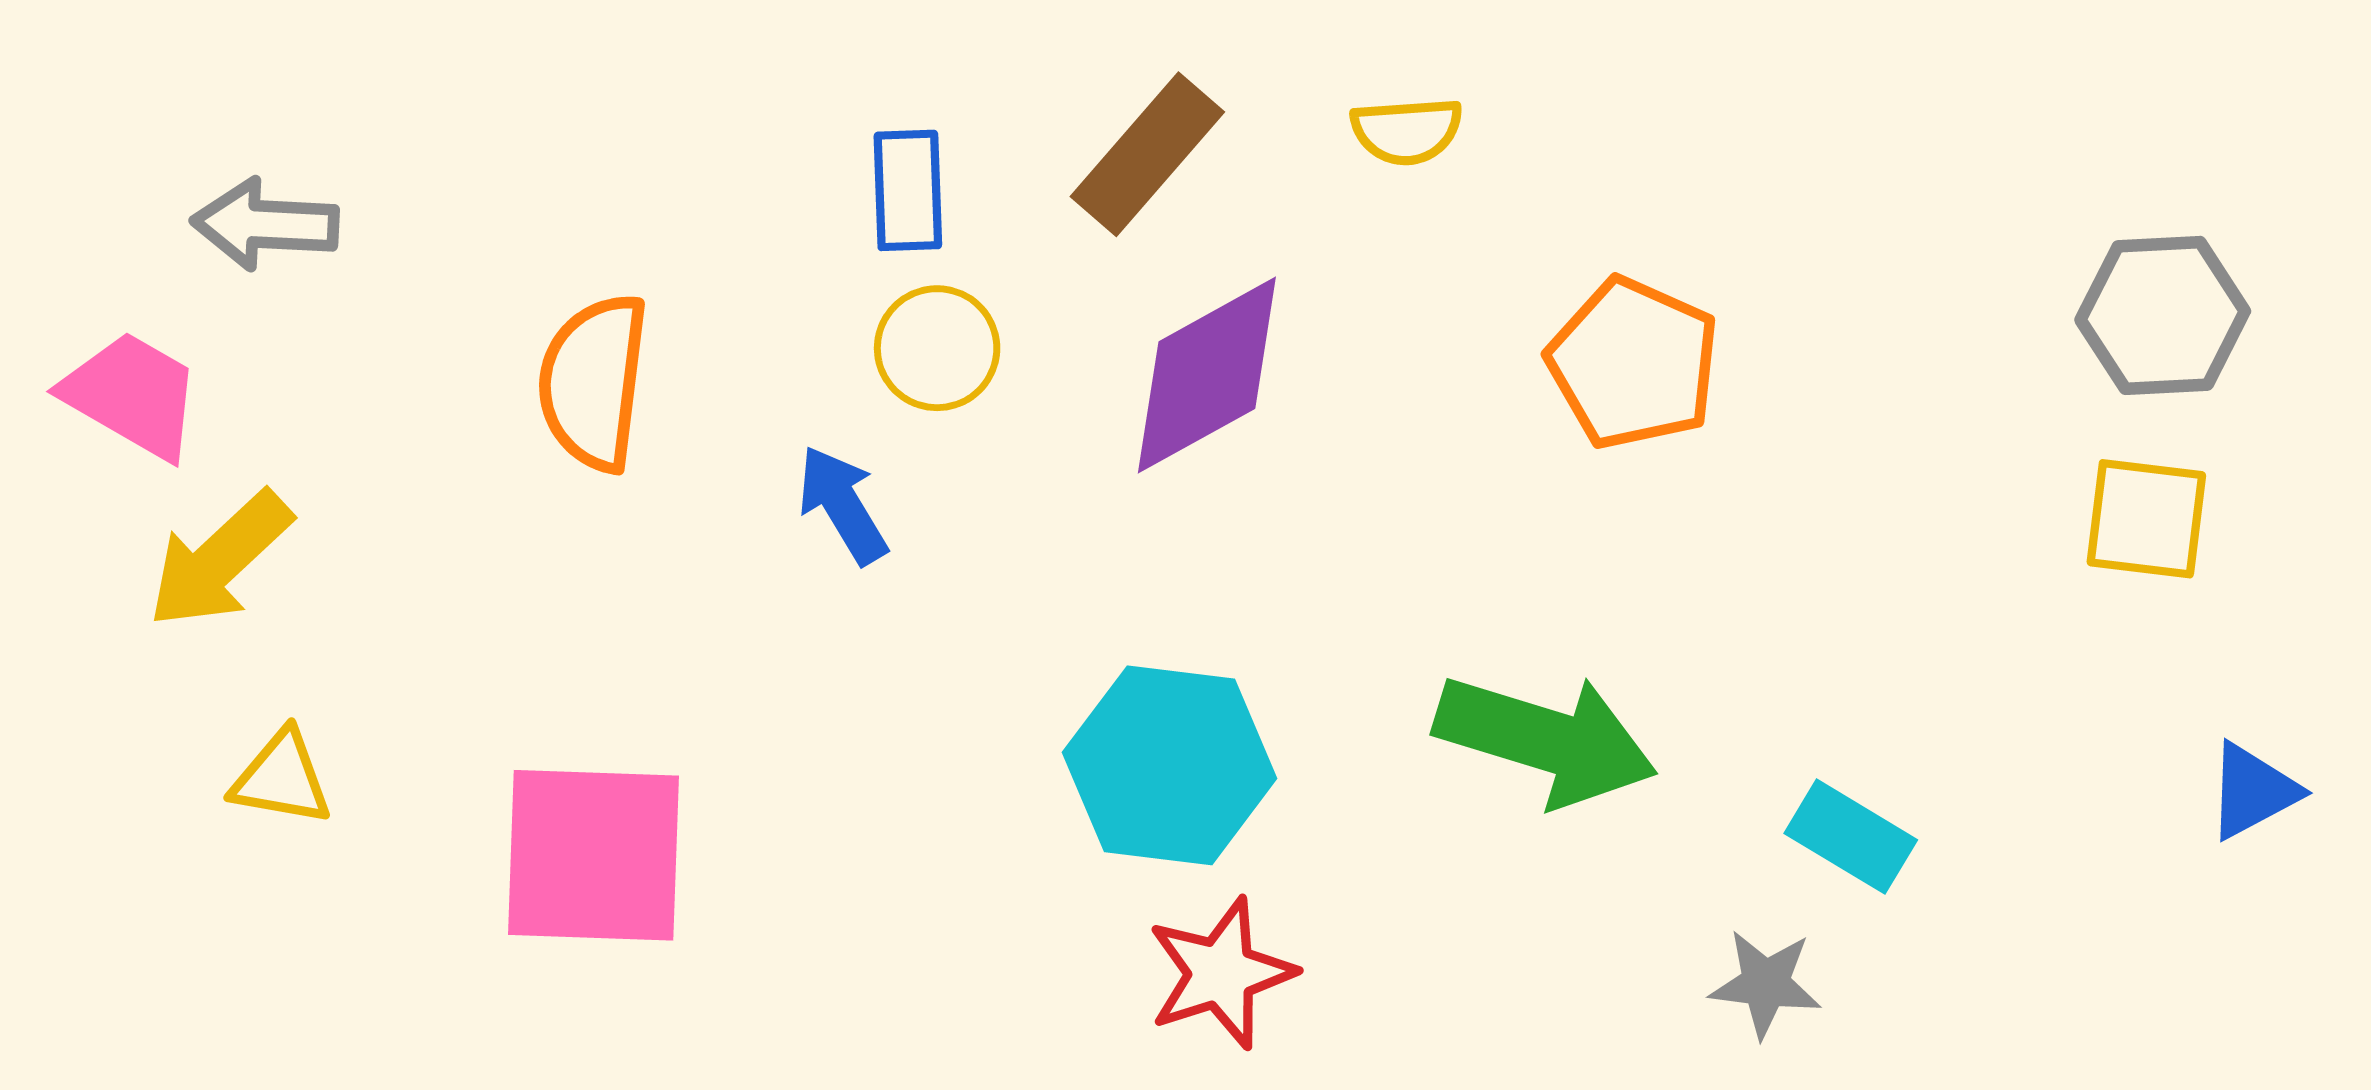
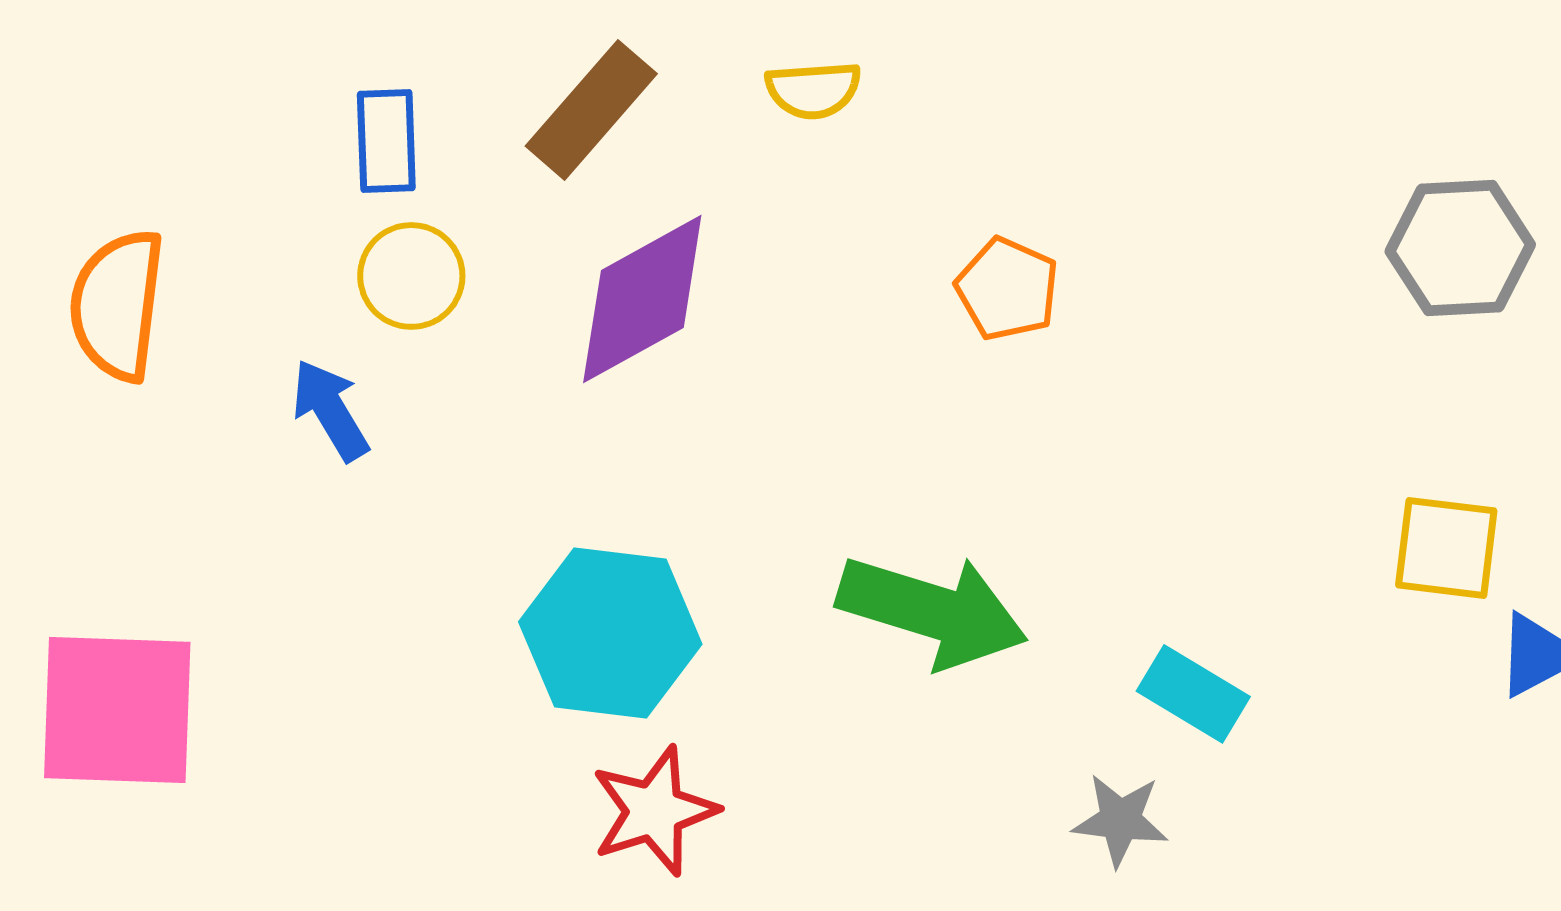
orange pentagon: (1633, 363) -> (1007, 289), size x0.7
yellow square: (2146, 519) -> (1446, 548), moved

